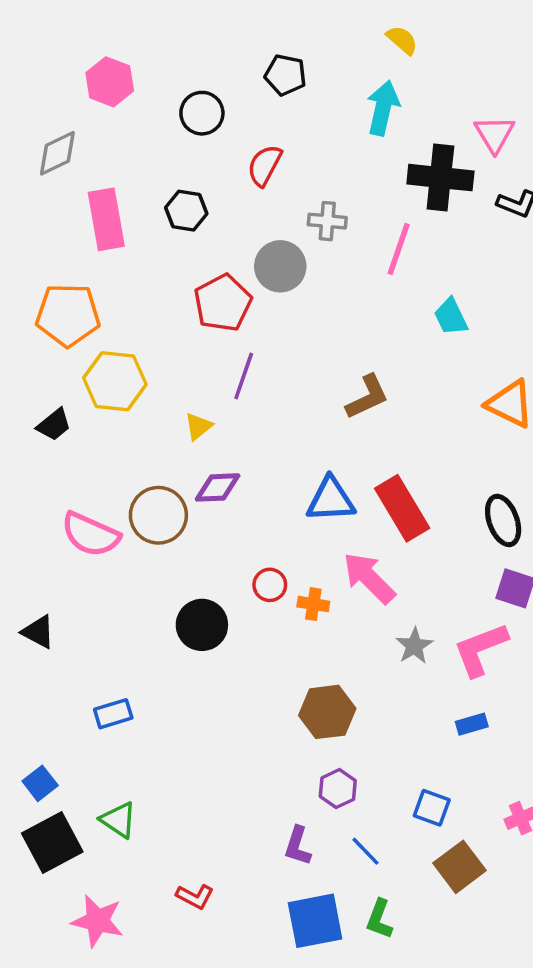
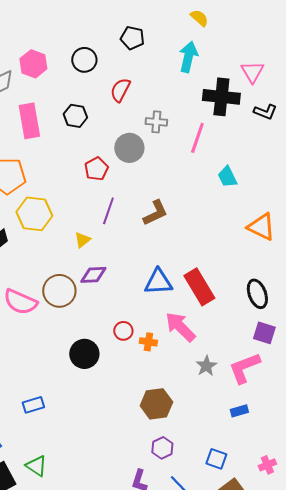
pink hexagon: (110, 82) -> (33, 64), moved
red pentagon: (223, 303) -> (96, 169), size x0.7
brown L-shape: (367, 397) -> (155, 213), moved

